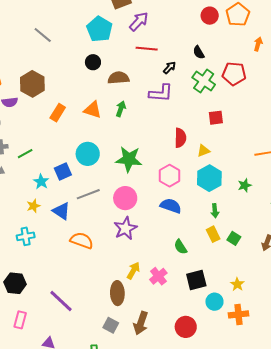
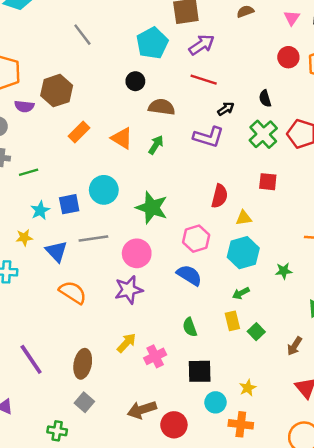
green arrow: (215, 211) -> (241, 293), turned 56
brown ellipse: (117, 293) -> (83, 364), moved
brown arrow: (141, 323) -> (142, 410), moved, turned 40

